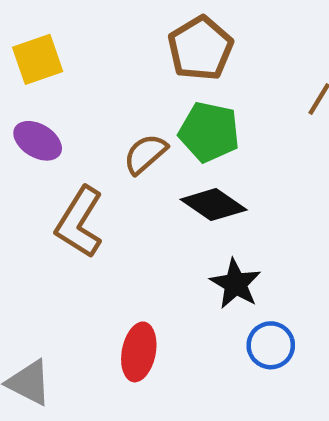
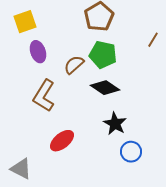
purple ellipse: (38, 141) -> (38, 52), moved, turned 40
red ellipse: (139, 352) -> (62, 141), moved, turned 40

